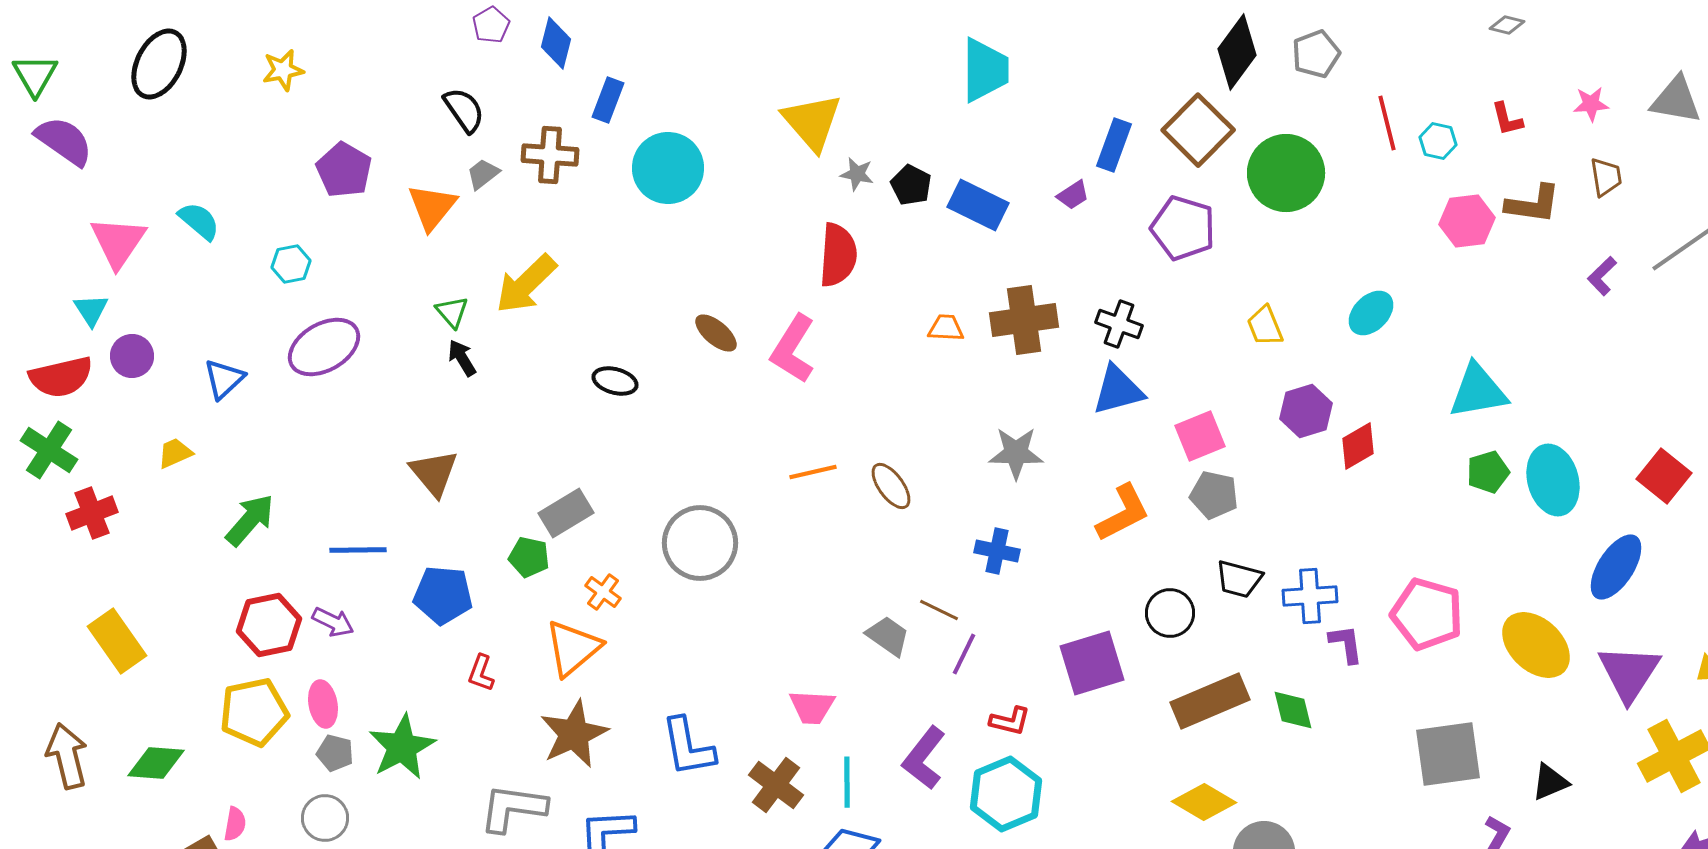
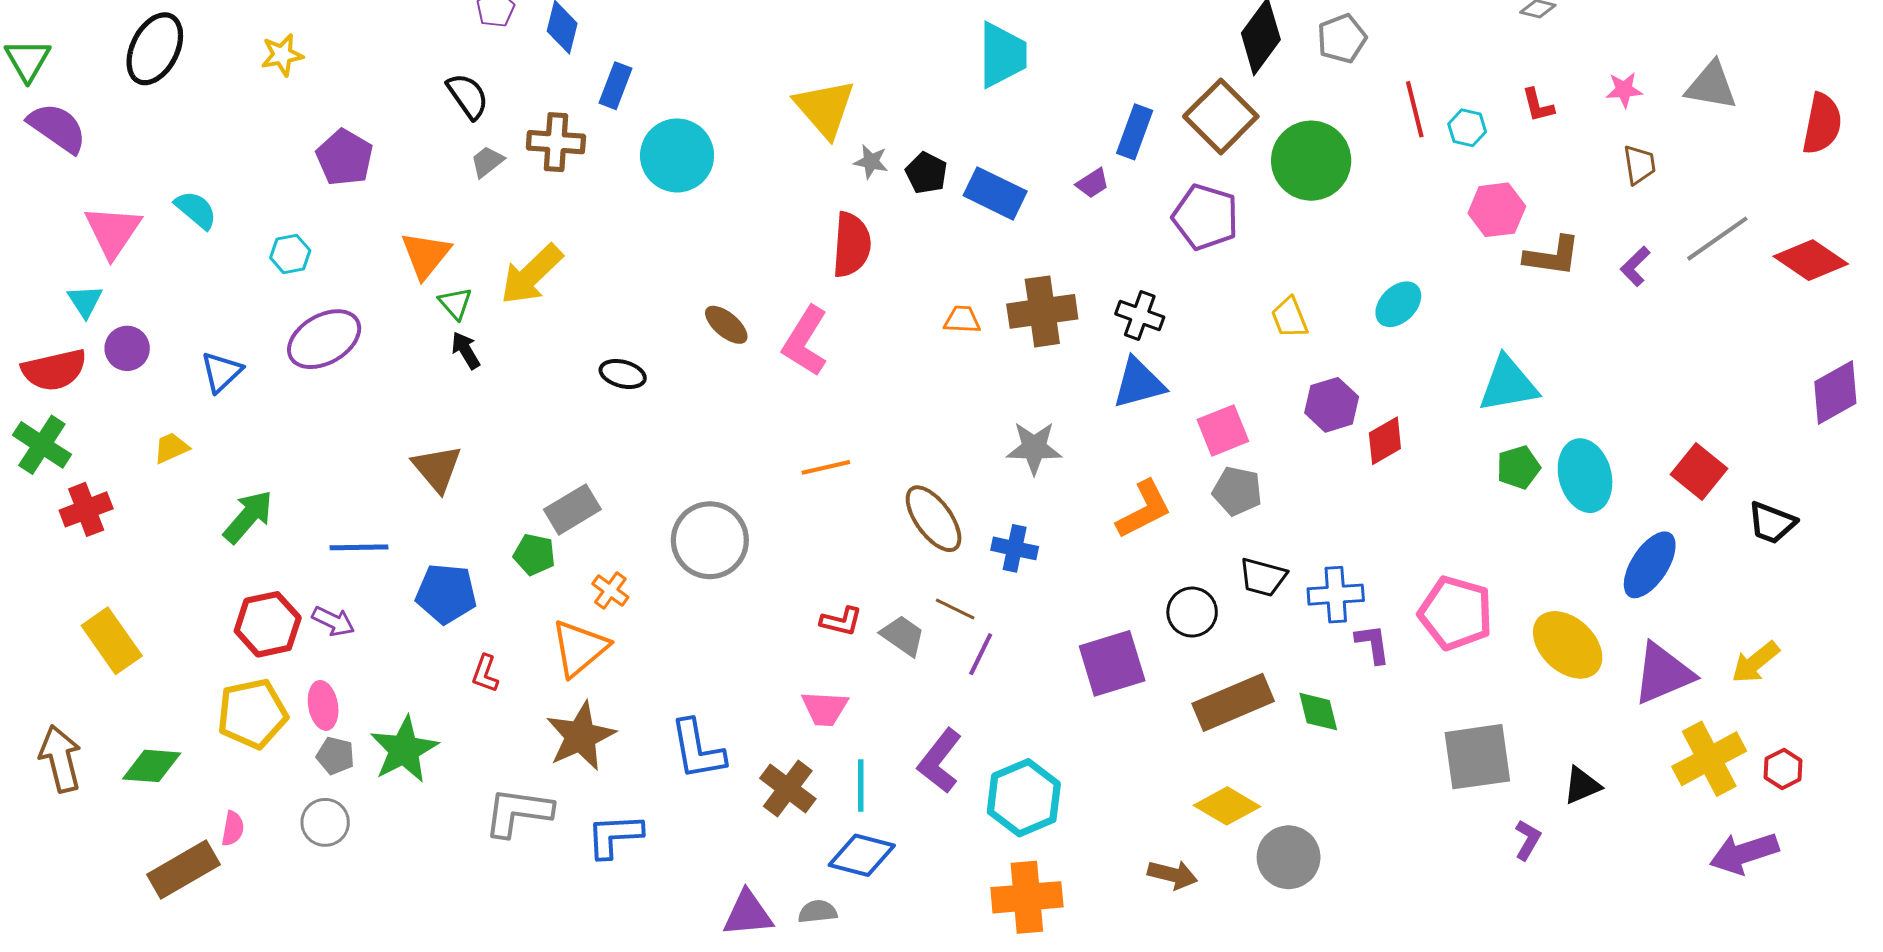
brown L-shape: (1533, 204) -> (1552, 256), moved
orange triangle: (432, 207) -> (426, 255), moved
brown ellipse: (891, 486) -> (934, 519), moved, size x1.4
purple triangle: (1629, 673) -> (1663, 674), turned 34
red L-shape: (1010, 721) -> (841, 621), moved

